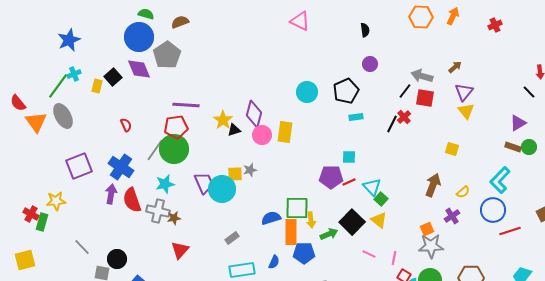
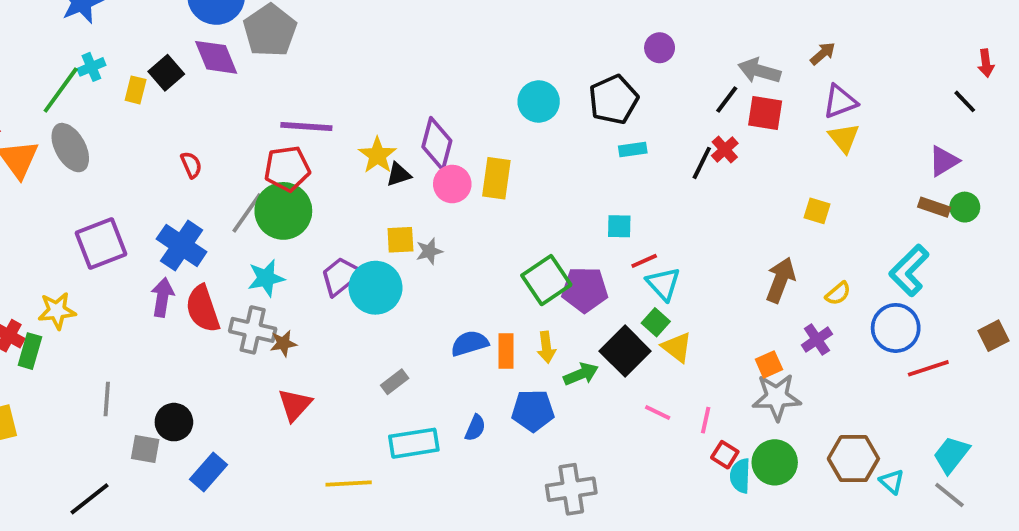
purple triangle: (464, 92) -> (840, 101), turned 30
yellow square: (235, 174) -> (400, 240), moved
purple pentagon: (331, 177) -> (585, 290), moved
red line: (349, 182) -> (644, 261), moved
purple trapezoid: (204, 183) -> (341, 276), turned -105
green square: (381, 199) -> (656, 322), moved
green square: (297, 208) -> (546, 280), moved, turned -35
orange rectangle: (291, 232) -> (506, 351), moved, size x0.7
gray line: (82, 247) -> (107, 399), turned 48

